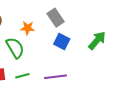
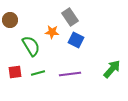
orange star: (28, 28) -> (52, 32), moved
green arrow: (97, 40) -> (112, 69), moved

